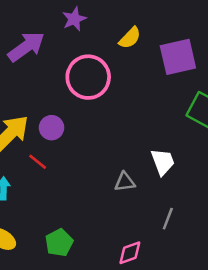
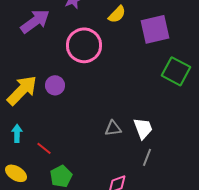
red line: (38, 162) -> (44, 148), moved
white trapezoid: (163, 162) -> (143, 128), moved

